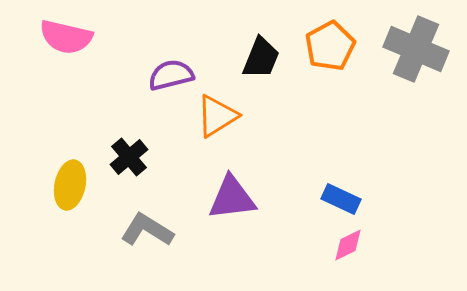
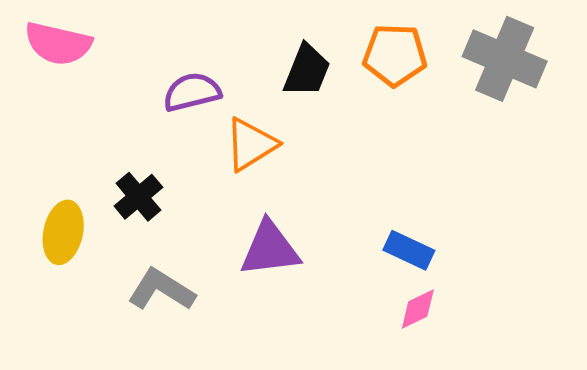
orange pentagon: (330, 46) -> (395, 55), turned 30

